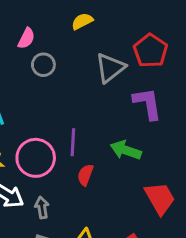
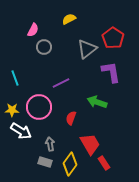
purple line: (73, 142) -> (61, 83), moved, turned 60
red trapezoid: (160, 198) -> (90, 144), moved
gray arrow: (42, 208) -> (50, 144), moved

